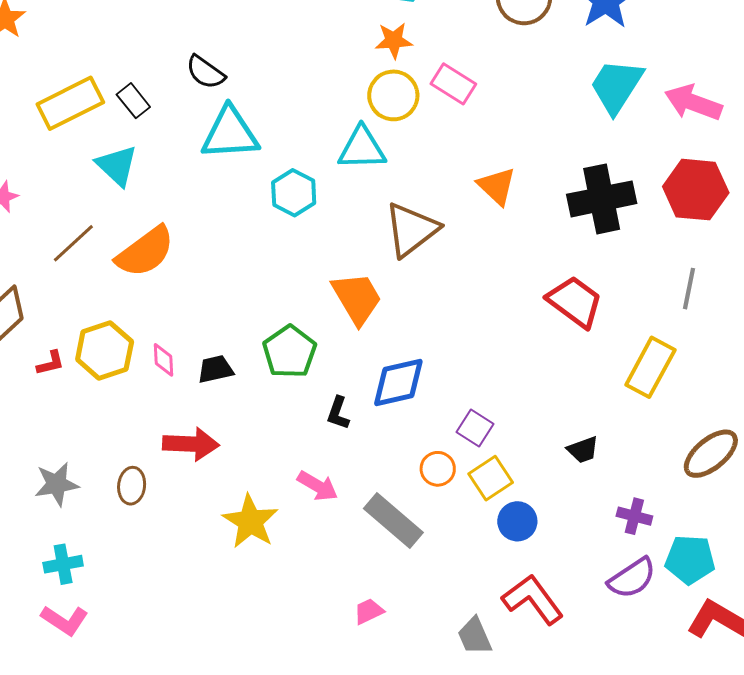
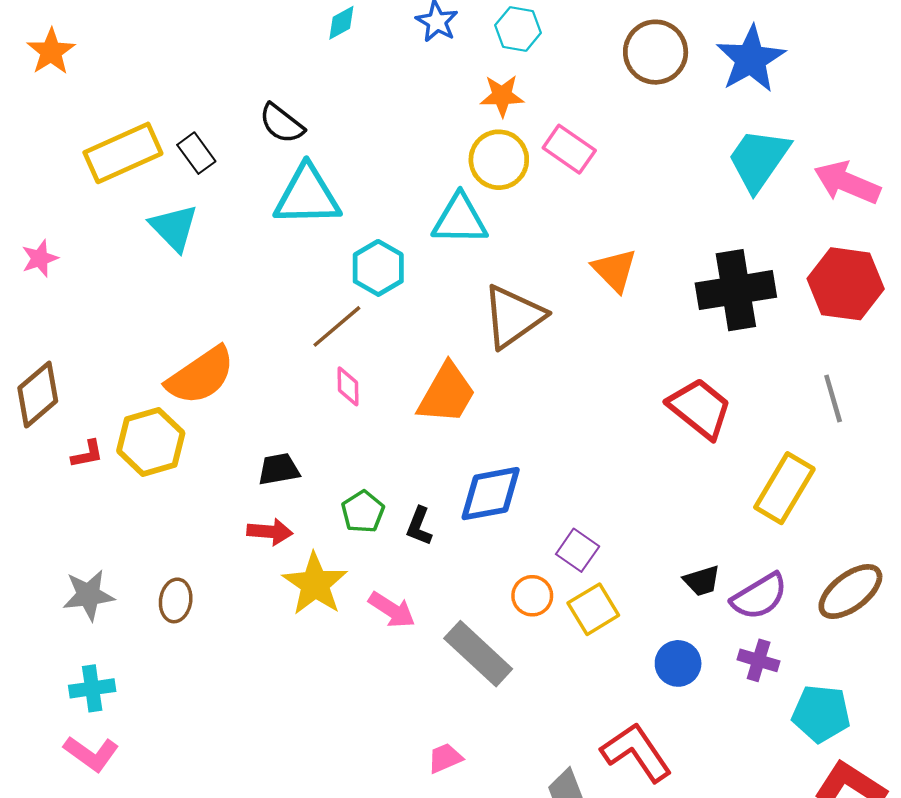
brown line: (73, 243) -> (337, 326), moved
orange semicircle: (145, 252) -> (201, 376), moved
gray line: (689, 289) -> (833, 398), turned -30
orange trapezoid: (357, 298) -> (447, 394), turned 58
green pentagon: (290, 352) -> (363, 512), moved, size x0.7
pink diamond: (163, 360) -> (348, 386), moved
red arrow: (191, 444) -> (270, 532), moved, size x0.7
yellow star: (250, 521) -> (315, 584), moved
blue circle: (517, 521) -> (678, 663), moved
purple semicircle: (632, 578) -> (759, 596), moved

